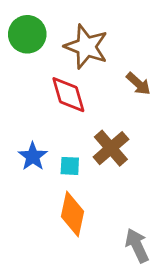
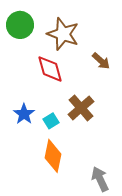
cyan square: (70, 166) -> (51, 121), turned -35

